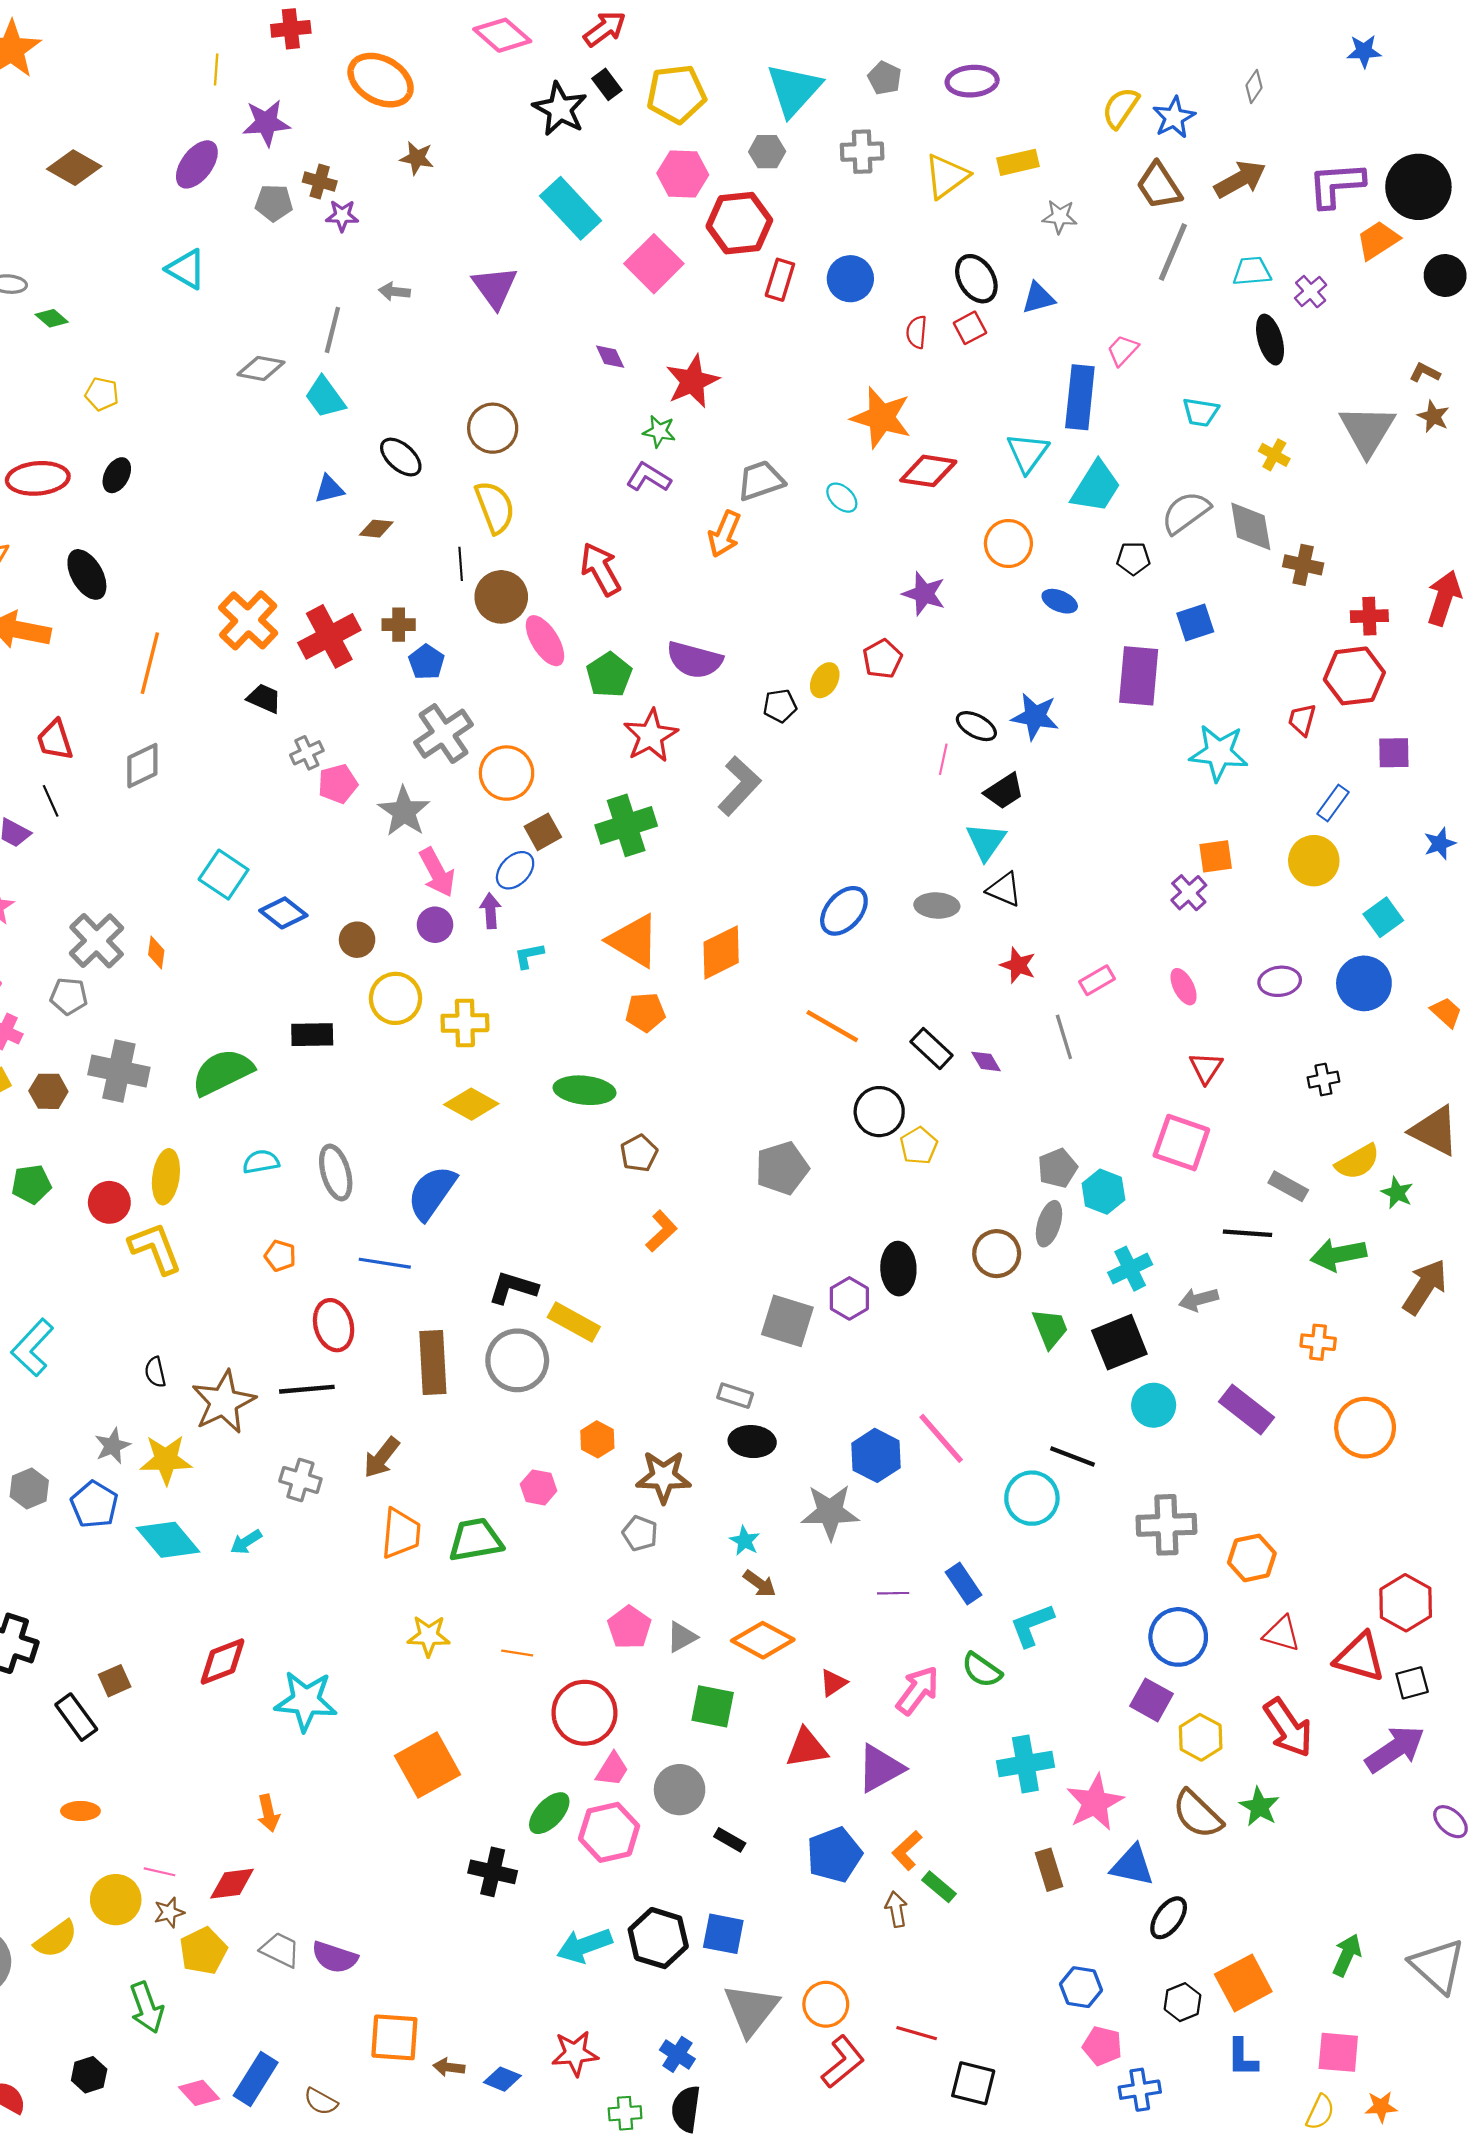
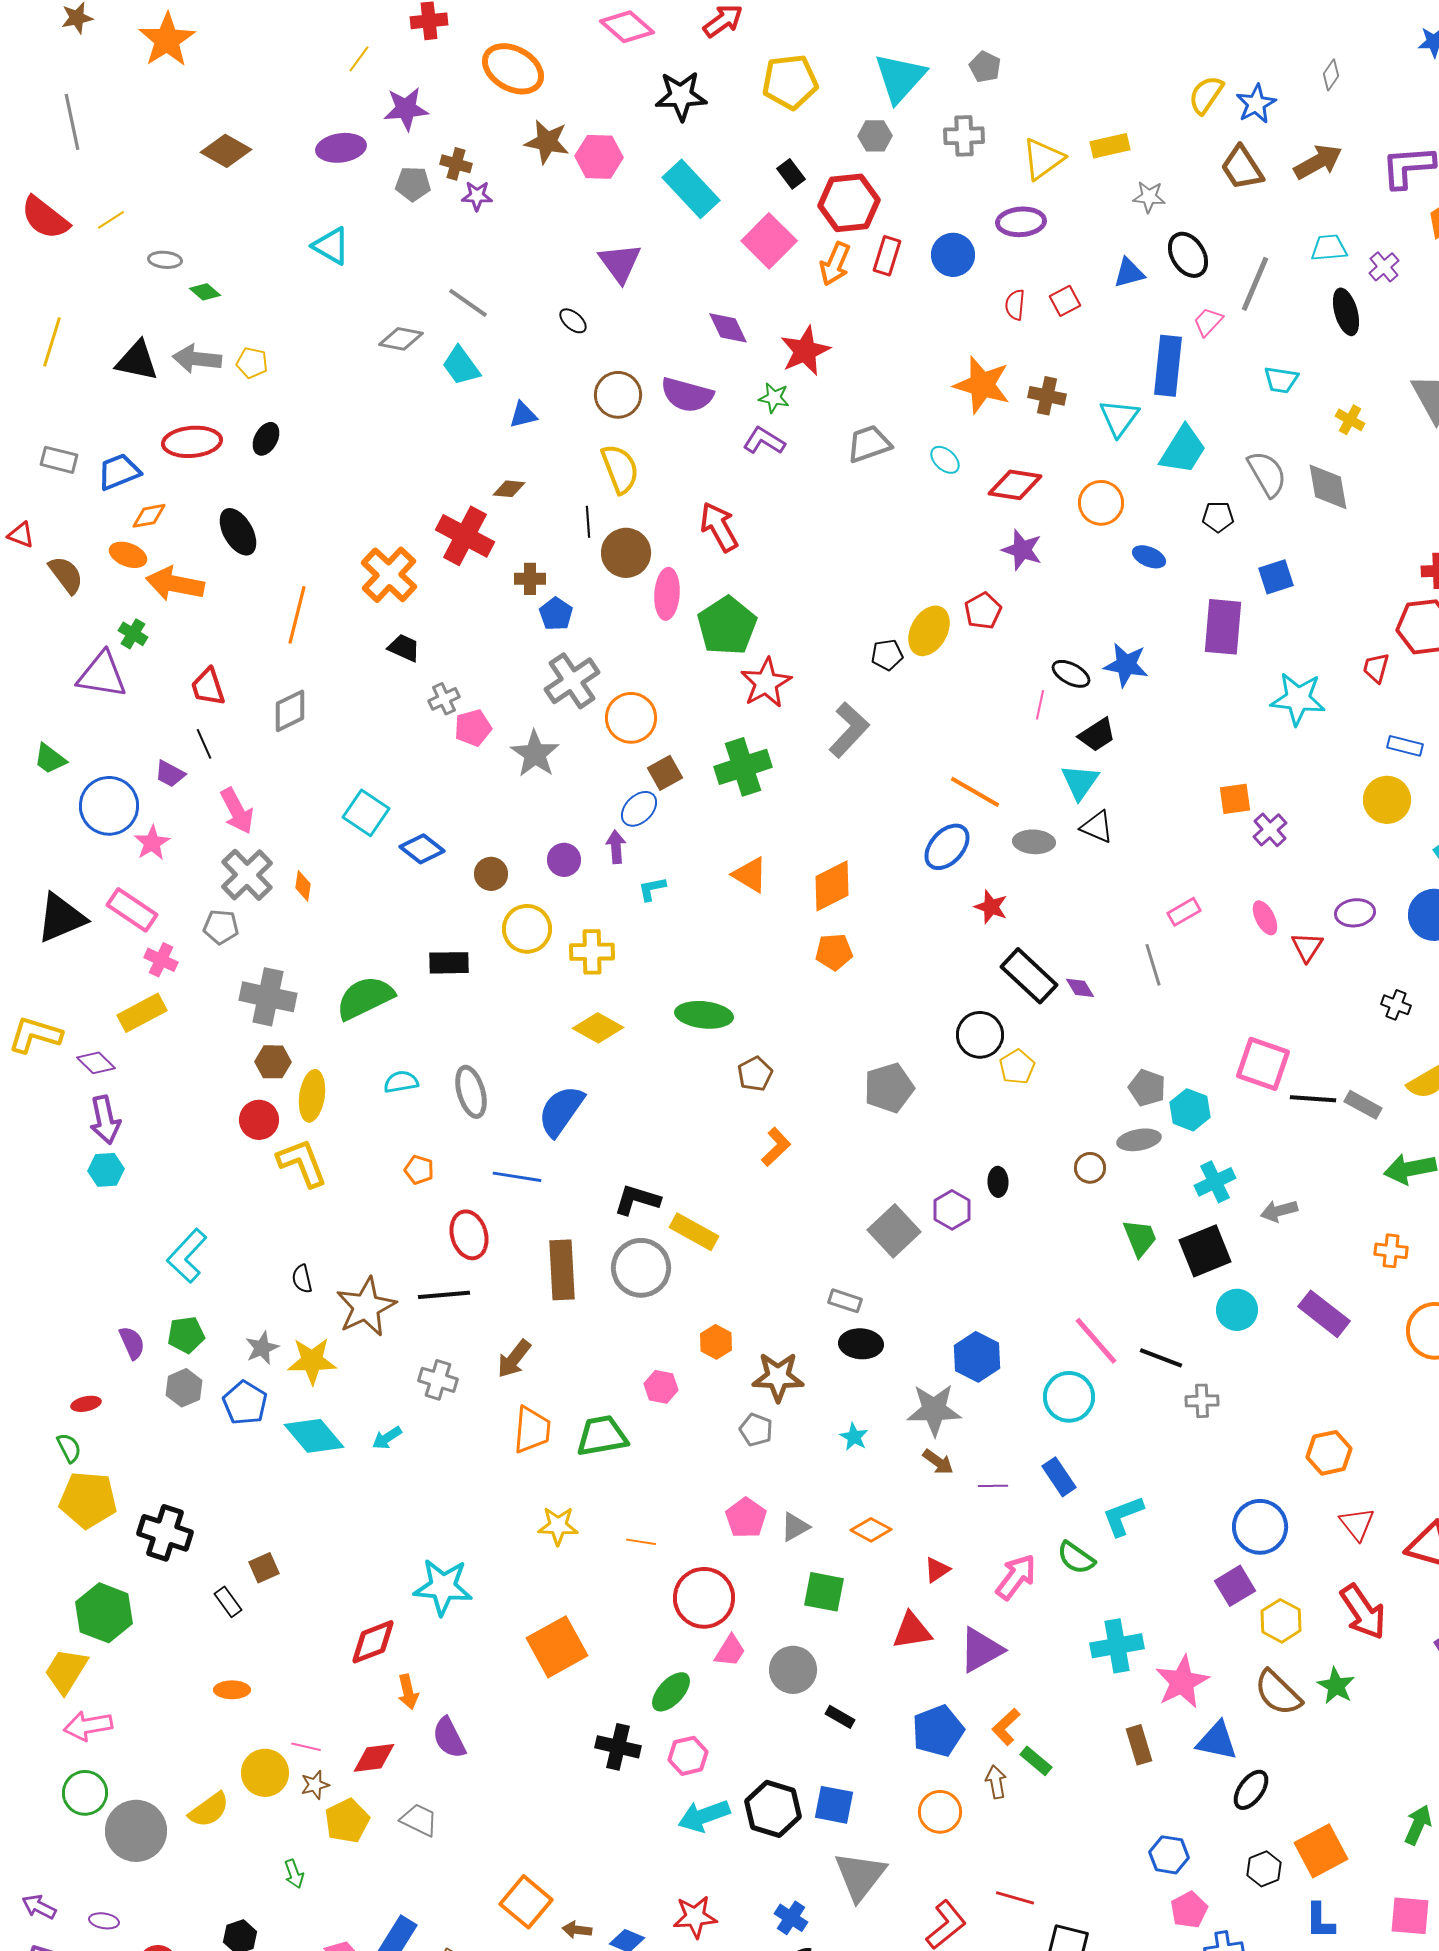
yellow line: (216, 69) -> (359, 59), turned 32
purple ellipse: (972, 81) -> (1021, 222), moved
black rectangle: (607, 84) -> (791, 174), moved
black star: (560, 109) -> (681, 96), turned -30
brown star: (417, 158) -> (547, 142), size x1.4
purple ellipse: (197, 164) -> (341, 148), turned 45
pink hexagon: (683, 174) -> (599, 157), moved
gray line: (1173, 252) -> (1255, 284), moved
black ellipse: (976, 279) -> (1188, 255), moved
gray arrow: (394, 292) -> (197, 359), moved, size x1.6
gray line: (332, 330) -> (468, 303), turned -69
purple diamond: (610, 357) -> (728, 328), size x1.4
black ellipse: (401, 457) -> (573, 321), moved, size x0.7
red diamond: (928, 471) -> (1015, 485), moved
blue triangle: (329, 489) -> (523, 415), moved
gray semicircle: (1186, 513) -> (1267, 474), turned 96
orange arrow: (724, 534) -> (835, 264), moved
brown cross: (1303, 565) -> (1047, 396), moved
red cross: (329, 636) -> (465, 536), moved, turned -34
pink ellipse: (545, 641) -> (667, 594), turned 36
purple semicircle: (694, 660) -> (687, 395), moved
green pentagon: (609, 675) -> (727, 626), size x1.4
yellow ellipse: (825, 680) -> (929, 631), size x1.5
blue rectangle: (1333, 803) -> (1405, 746), turned 68
orange square: (1216, 856) -> (1235, 799), moved
pink arrow: (437, 872) -> (237, 811), moved
orange triangle: (634, 941) -> (750, 875), size x0.7
red star: (1018, 965) -> (991, 907), moved
orange pentagon: (645, 1012) -> (834, 952), moved
orange line: (832, 1026) -> (975, 792), moved
black rectangle: (932, 1049) -> (1029, 976), size x1.4
red triangle: (1206, 1068) -> (1307, 947), moved
black cross: (1323, 1080) -> (1396, 1005), turned 32
brown hexagon: (48, 1091) -> (273, 1062), moved
gray pentagon: (1058, 1168) -> (1147, 1088), turned -30
green pentagon: (31, 1184) -> (186, 1335), moved
gray ellipse: (1049, 1224) -> (1139, 1140), turned 63
black line: (1248, 1233) -> (1313, 1099), moved
brown circle: (997, 1254) -> (1090, 1168), size x0.7
black ellipse: (898, 1269) -> (998, 1182), size x0.6
gray square: (787, 1321) -> (894, 1231), turned 30
pink line: (941, 1438) -> (1096, 1341), moved
cyan circle: (1032, 1498) -> (1069, 1397), moved
gray cross: (1166, 1525) -> (1202, 1401), moved, size x0.6
brown arrow: (760, 1584) -> (938, 1462), moved
red triangle: (1282, 1634) -> (1357, 1524), turned 36
orange diamond: (763, 1640) -> (871, 1530), size x0.7
red diamond: (223, 1661) -> (373, 1642), moved
purple square: (1151, 1700) -> (1235, 1586), turned 30
black rectangle: (76, 1717) -> (228, 1602), size x0.7
pink hexagon: (609, 1832) -> (688, 1756), moved, size x0.7
purple semicircle: (335, 1957) -> (449, 1738), moved, turned 45
orange circle: (826, 2004) -> (940, 1812), moved
green arrow: (147, 2007) -> (294, 1874), size x0.6
orange square: (394, 2037) -> (526, 1902), turned 36
pink pentagon: (1102, 2046) -> (1189, 1910), turned 30

